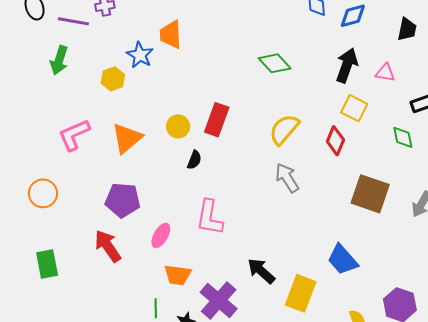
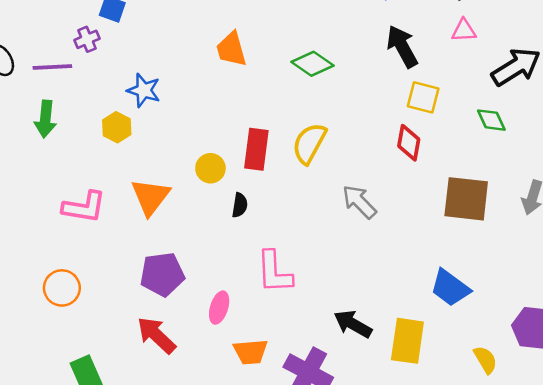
orange trapezoid: (171, 35) -> (231, 49), moved
black arrow: (347, 65) -> (402, 47), turned -36
pink triangle: (385, 73) -> (464, 31), moved
yellow semicircle: (284, 129) -> (309, 143), moved
pink L-shape: (74, 135) -> (84, 207), turned -135

